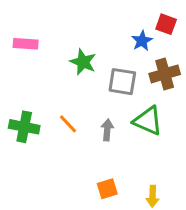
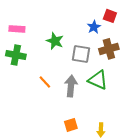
green cross: (24, 127) -> (16, 55), moved
gray arrow: (107, 130) -> (71, 86), size x1.5

